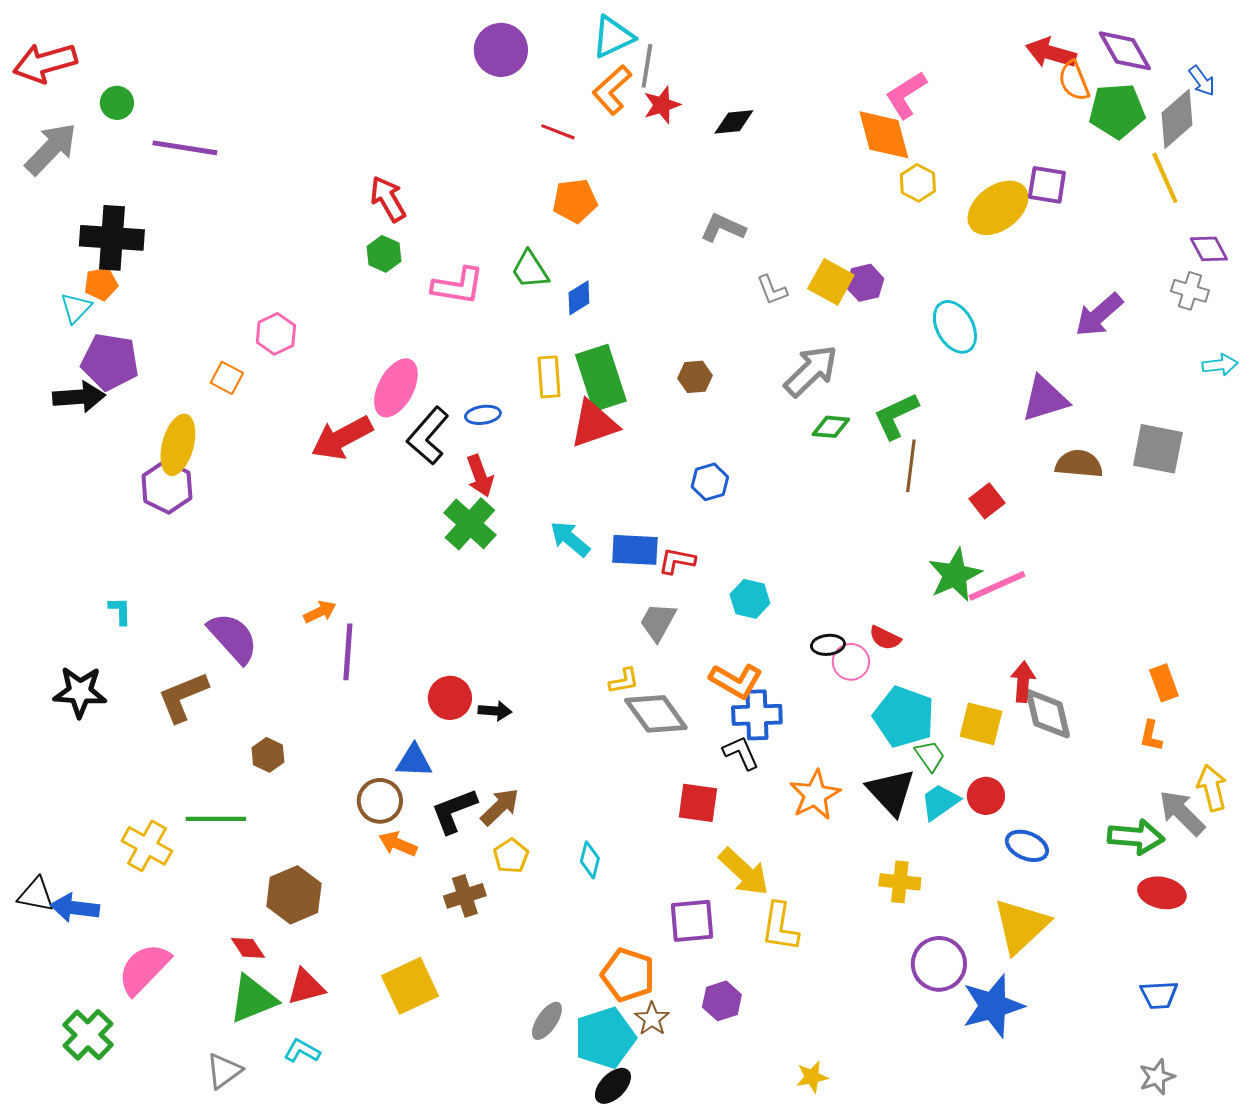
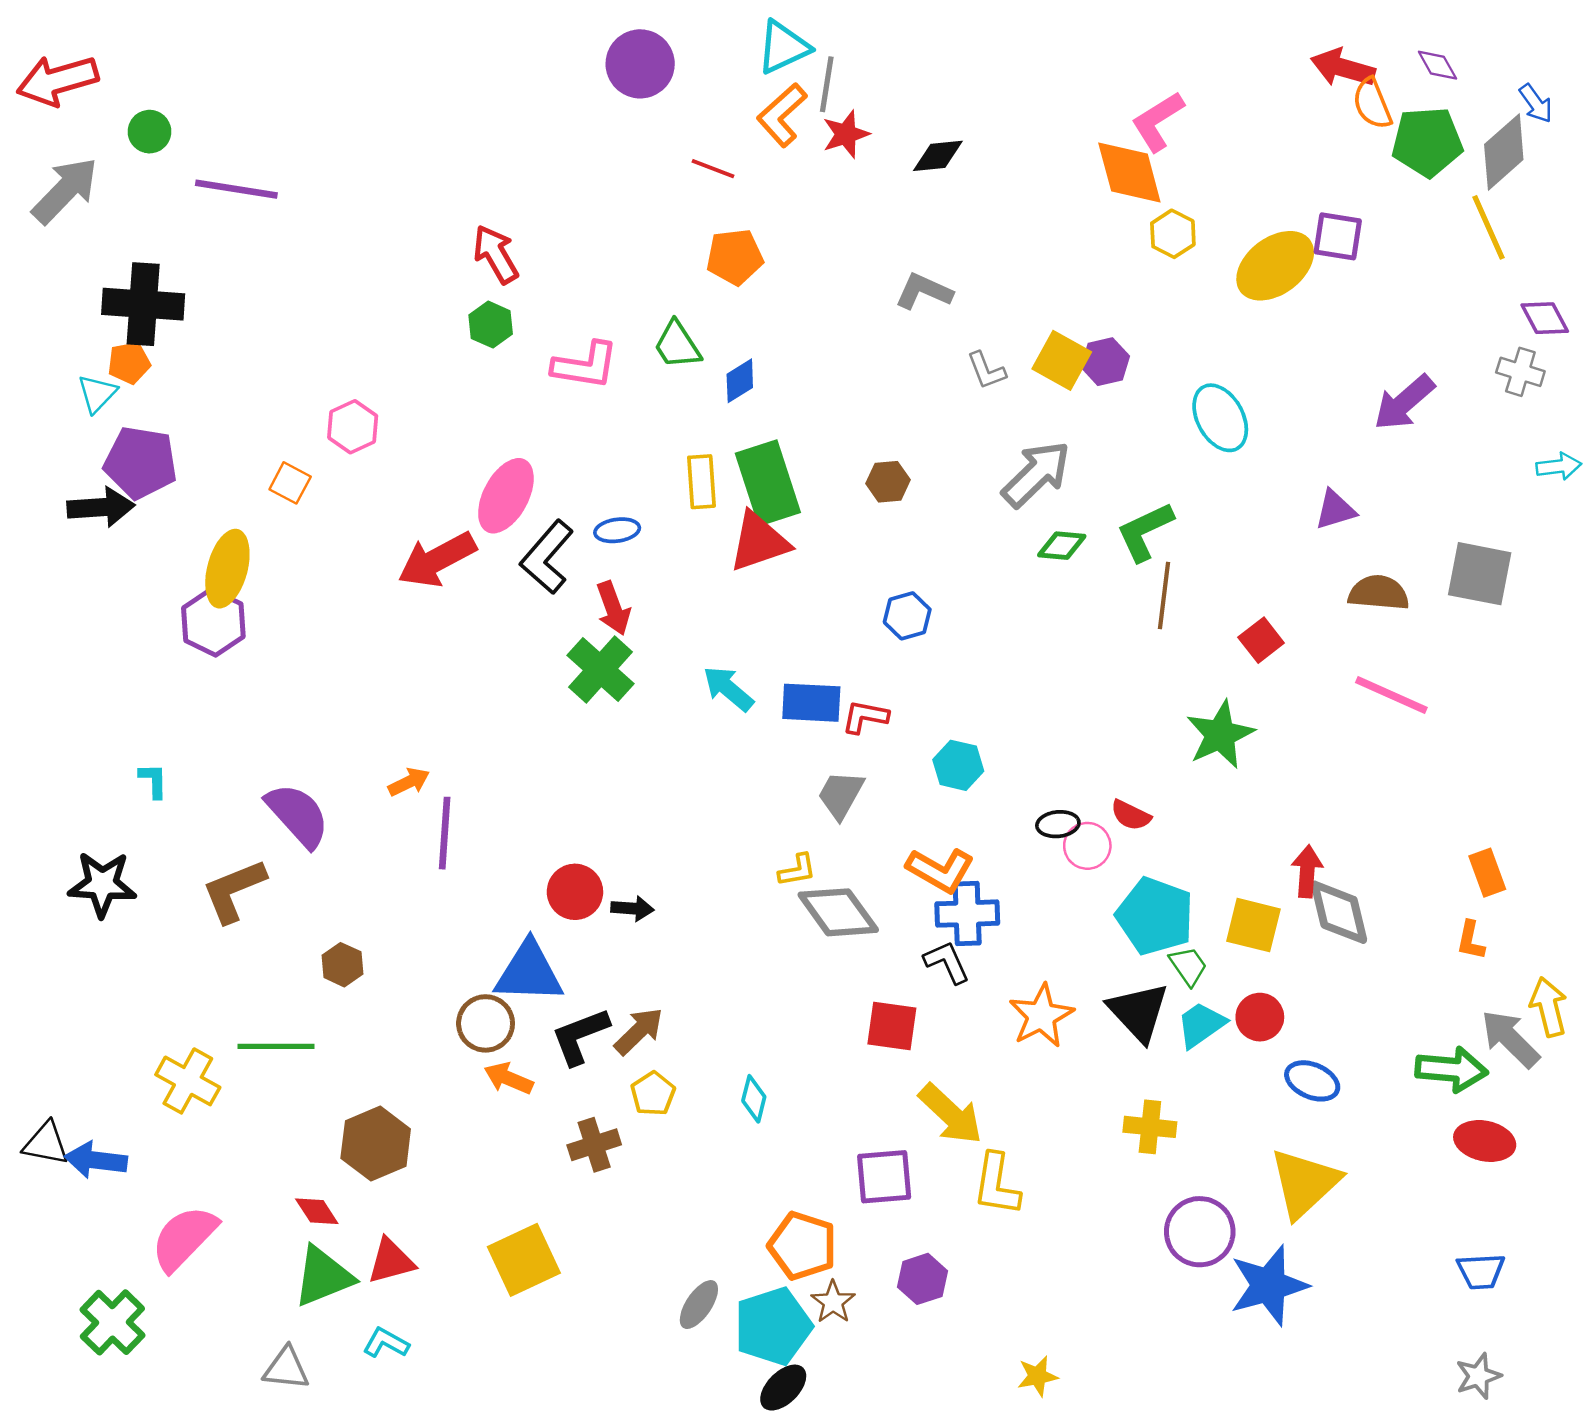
purple diamond: (1125, 51) -> (1437, 65), size x0.6
purple triangle: (1045, 399) -> (1335, 510), size x0.7
pink line: (997, 586) -> (1391, 695), moved, turned 48
blue triangle: (414, 761) -> (529, 972), size x1.5
gray triangle: (224, 1071) -> (286, 1368), turned 42

